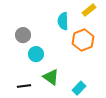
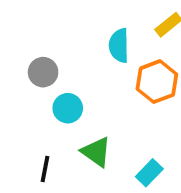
black line: (24, 86) -> (45, 169), turned -72

